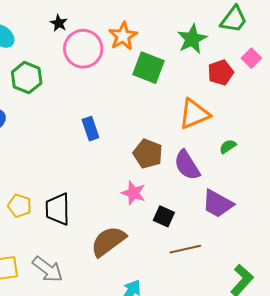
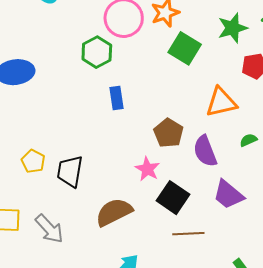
green hexagon: (27, 78) -> (97, 52), moved
black square: (164, 216) -> (173, 198), size x1.5

